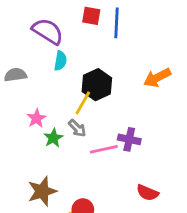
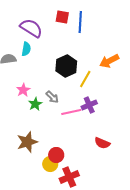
cyan semicircle: (60, 61) -> (26, 49), moved
yellow line: (83, 103) -> (85, 79), moved
purple cross: (129, 139) -> (89, 105), turned -35

